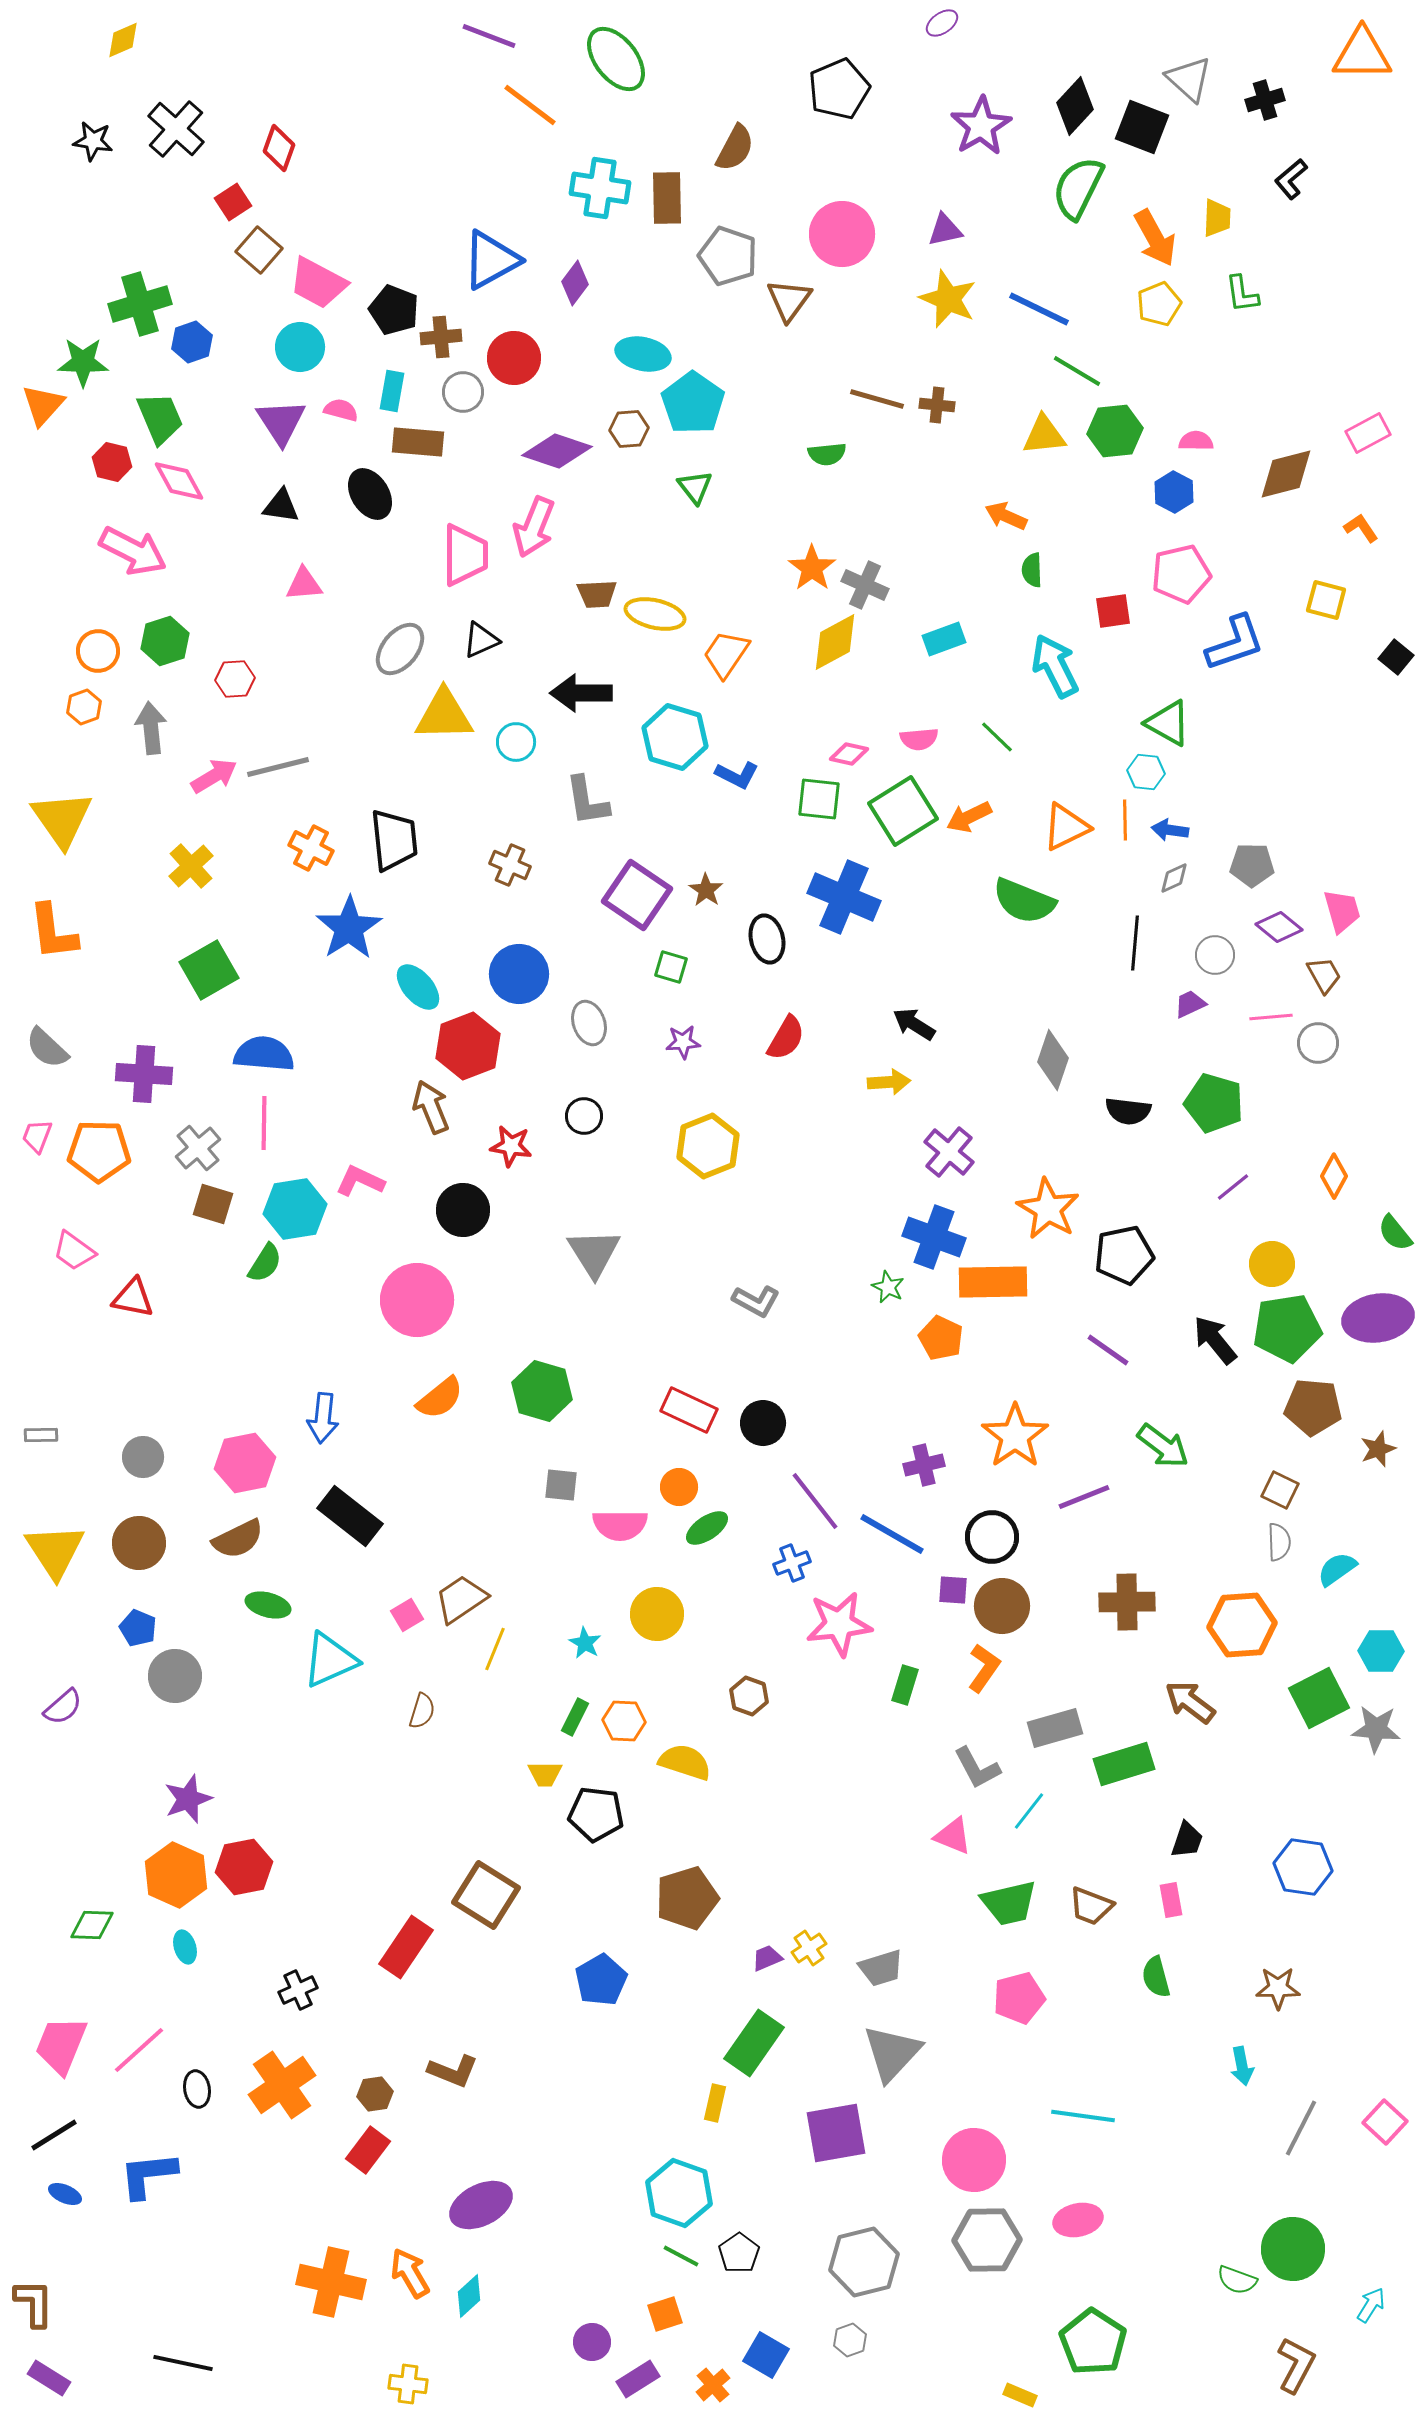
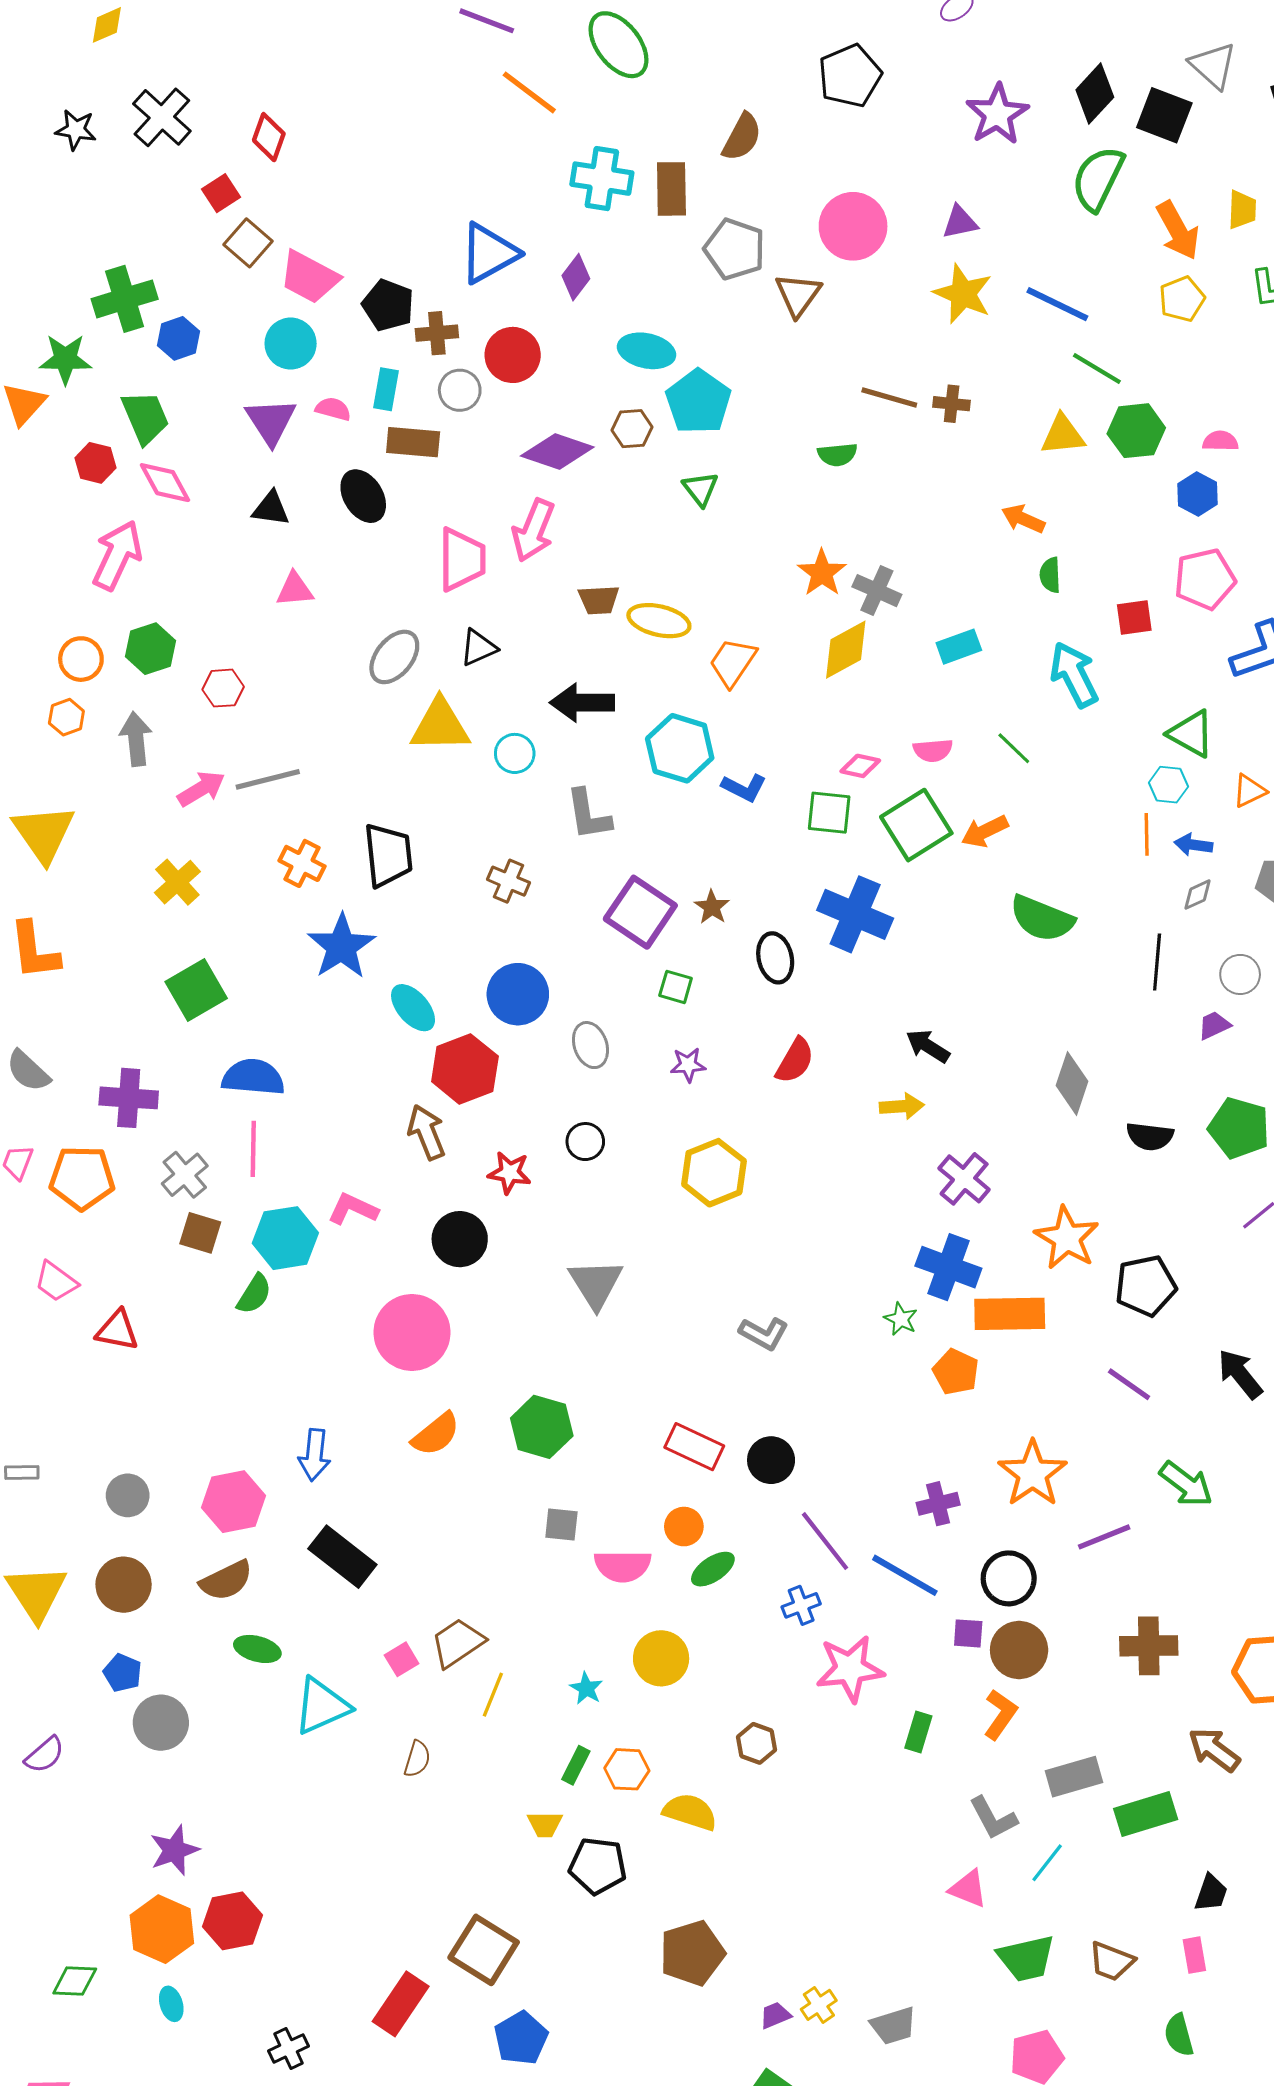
pink arrow: (133, 551) -> (117, 555), turned -92
orange triangle: (1066, 827) -> (1249, 791), moved, size x0.7
blue pentagon: (601, 1980) -> (521, 2038), moved

